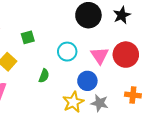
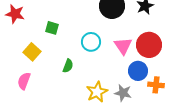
green square: (28, 37) -> (52, 28), turned 32
blue circle: (87, 81) -> (138, 71), moved

